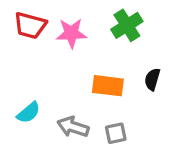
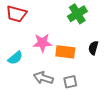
pink star: (71, 33) -> (42, 43), moved
cyan semicircle: (29, 113) -> (15, 58), moved

